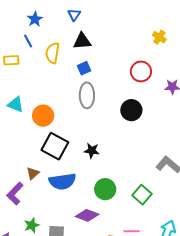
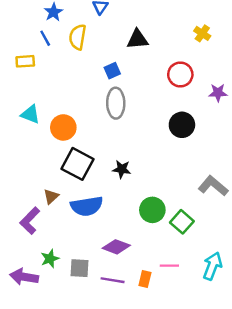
black triangle: (82, 41) -> (137, 39), moved
yellow semicircle: (53, 53) -> (78, 37), moved
black circle: (131, 110) -> (182, 125), moved
green circle: (105, 189) -> (152, 210), moved

